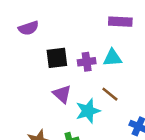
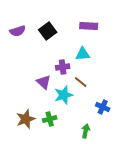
black square: (57, 58) -> (48, 31), moved, turned -30
purple cross: (87, 62) -> (63, 67), moved

